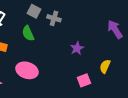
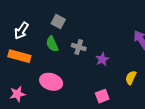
gray cross: (54, 18) -> (79, 47), moved
pink square: (84, 80) -> (102, 96), moved

